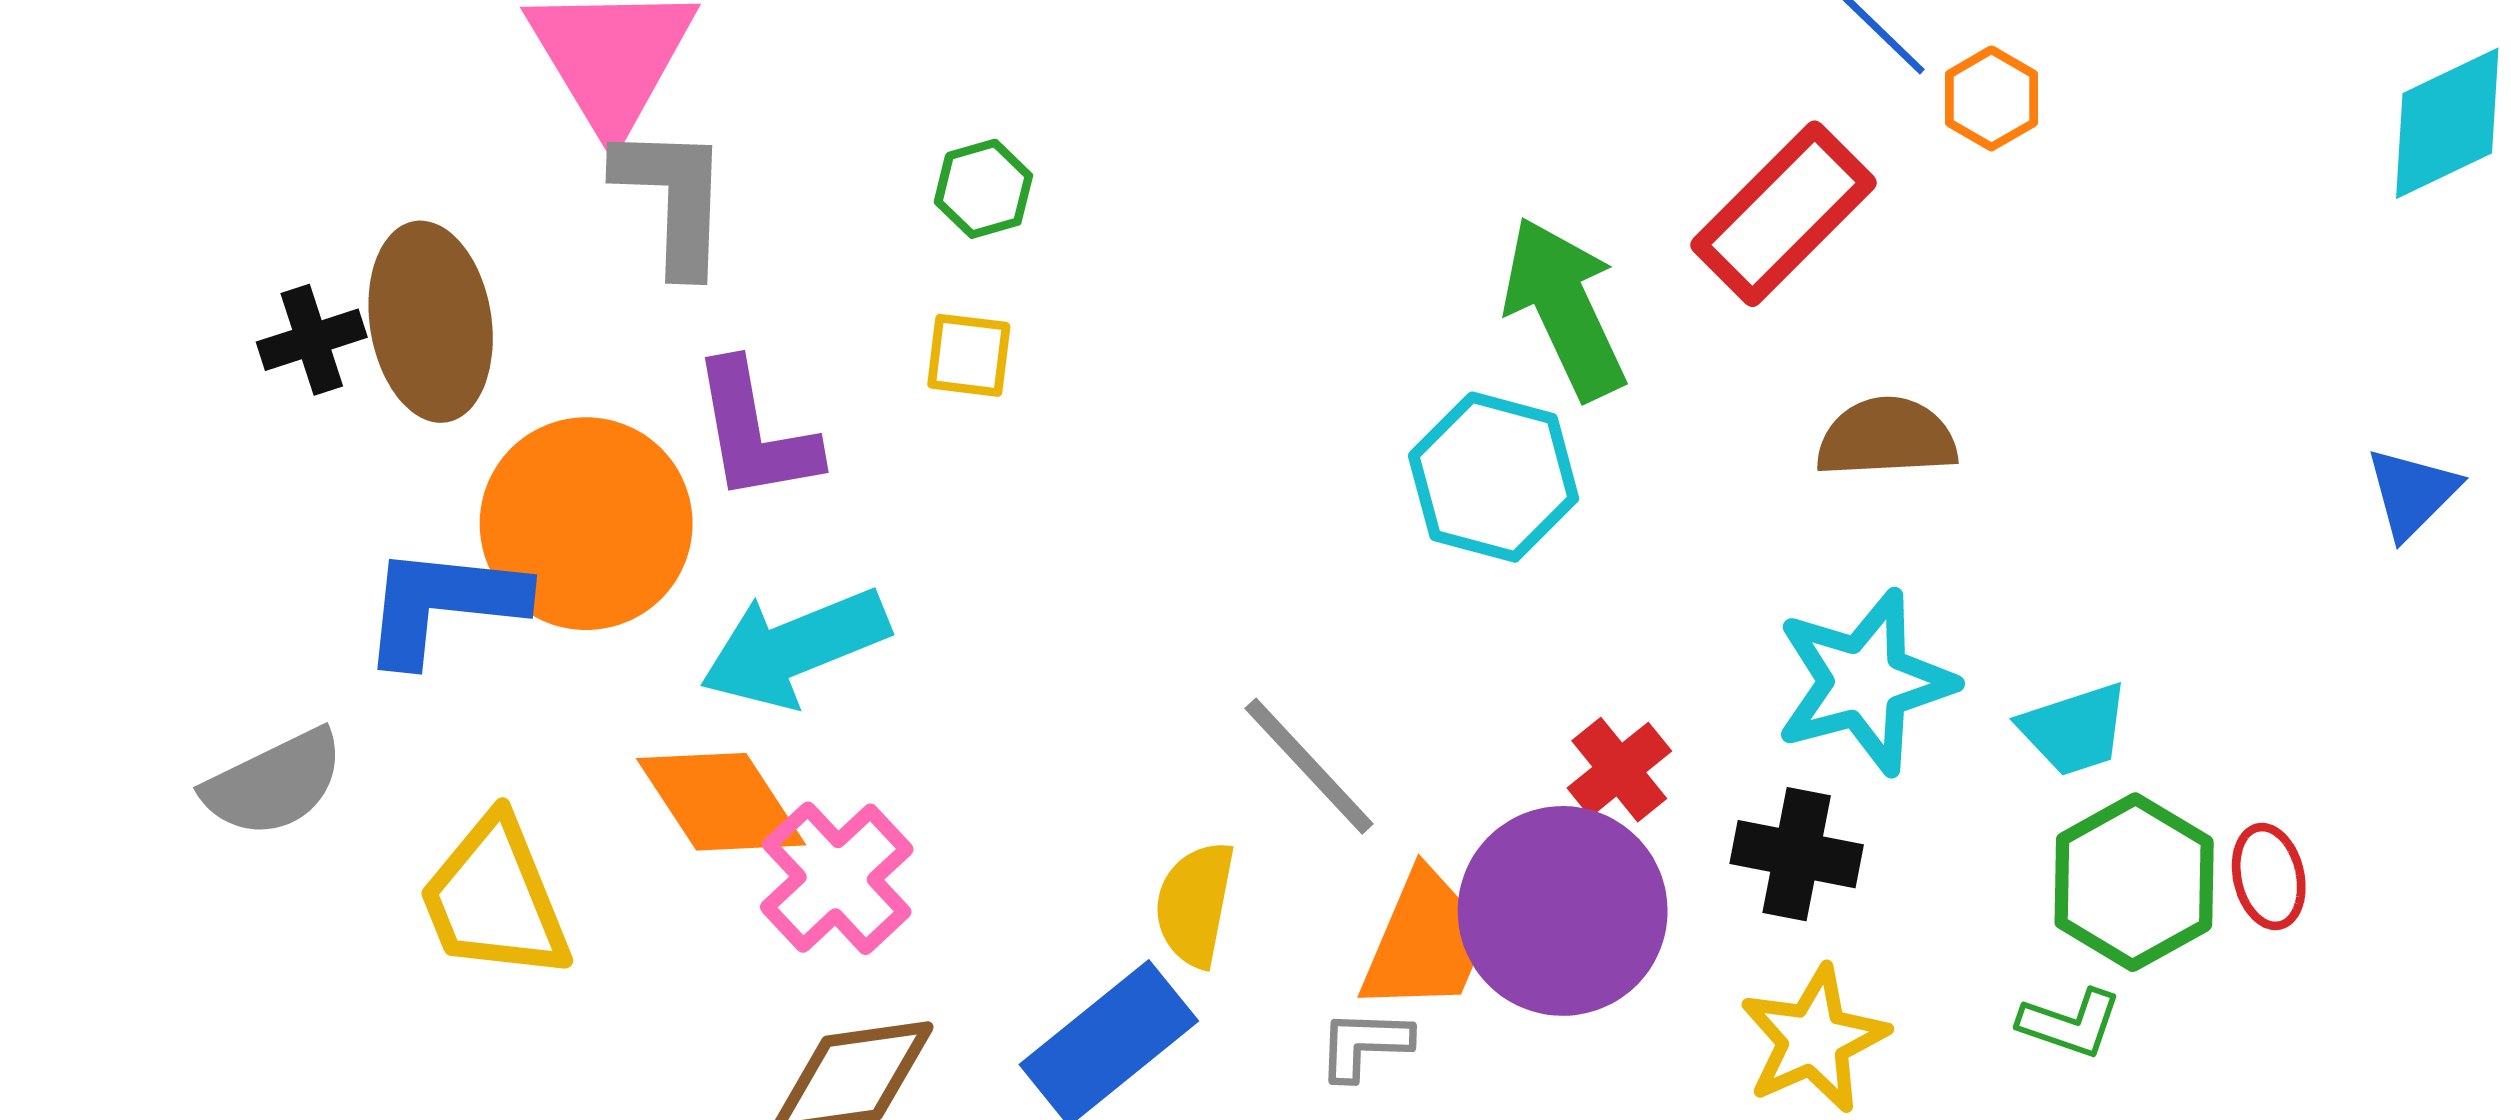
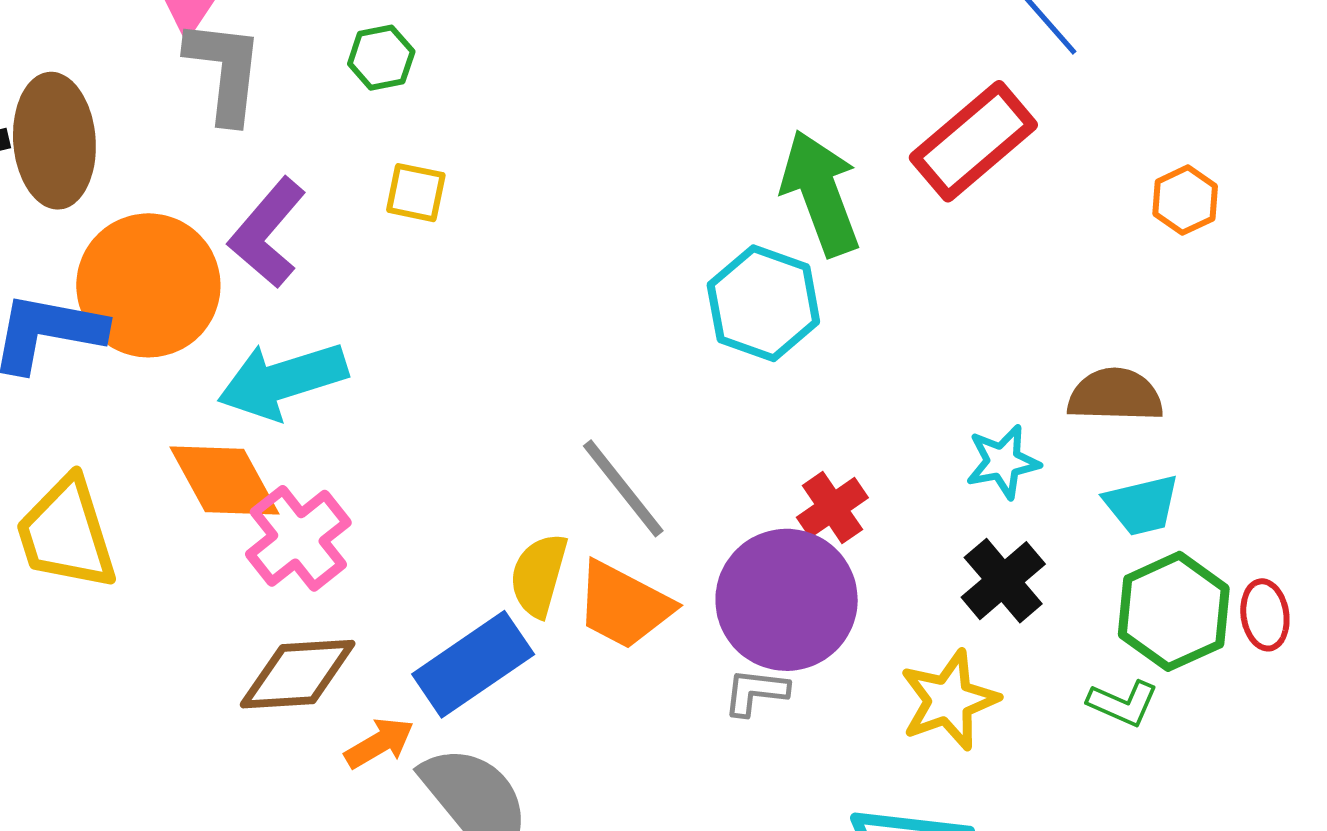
orange hexagon: (1991, 98) -> (1185, 200), moved
green hexagon: (983, 189) -> (381, 58), moved
purple L-shape: (755, 432) -> (267, 233), turned 46
brown semicircle: (1887, 438) -> (1115, 395), moved
cyan star: (1865, 682) -> (1003, 462), size x0.6
black cross: (1797, 854) -> (1003, 581), moved, turned 34
orange trapezoid: (1426, 942) -> (624, 605), moved, turned 90
gray L-shape: (1364, 1044) -> (756, 692), moved

